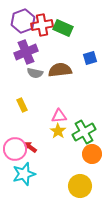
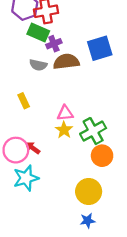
green rectangle: (63, 28) -> (38, 32), moved
purple cross: (26, 52) -> (54, 44), moved, size x0.6
blue square: (90, 58) -> (100, 48), size x1.6

